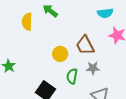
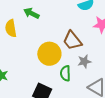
yellow circle: (60, 54) -> (49, 54), size x1.5

